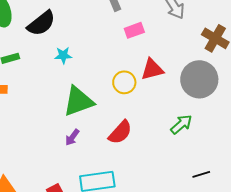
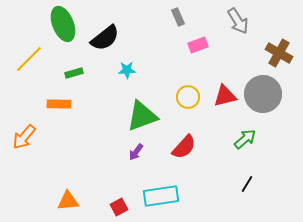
red triangle: (152, 69) -> (225, 96), moved
black line: (201, 174) -> (247, 184), moved, turned -42

